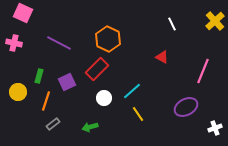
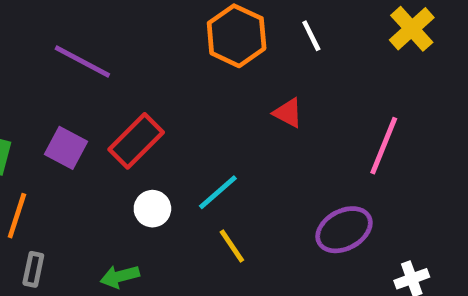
orange hexagon: (108, 39) -> (237, 36), moved
purple line: (59, 43) -> (82, 61), moved
purple square: (67, 82) -> (66, 148), moved, turned -36
gray rectangle: (53, 124) -> (33, 269), turned -40

